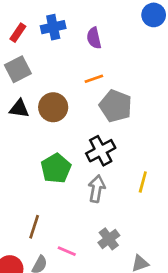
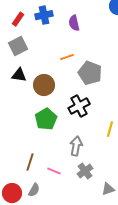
orange line: (94, 79) -> (67, 57), moved
brown circle: (53, 107) -> (44, 85), moved
gray arrow: (97, 189) -> (76, 146), moved
pink line: (67, 251) -> (54, 171), moved

